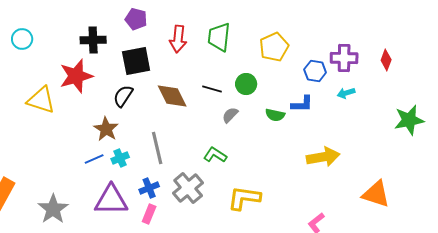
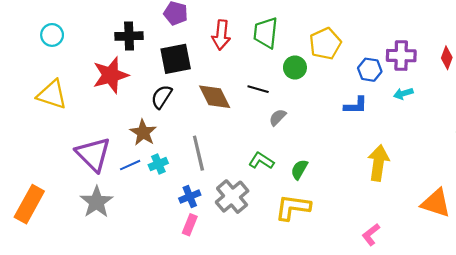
green circle: (246, 84) -> (295, 67), moved
yellow triangle: (41, 100) -> (52, 95), moved
green semicircle: (275, 115) -> (299, 169), moved, turned 108
yellow arrow: (323, 157) -> (378, 163), turned -72
purple triangle: (111, 200) -> (93, 154), moved, turned 45
gray star: (53, 209) -> (97, 202), moved

